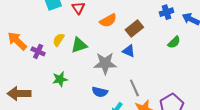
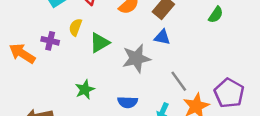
yellow semicircle: (59, 40) -> (75, 27), moved
purple cross: (38, 51) -> (50, 41), moved
blue semicircle: (100, 92) -> (128, 102), moved

